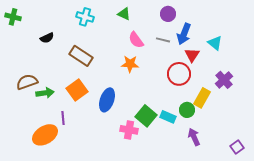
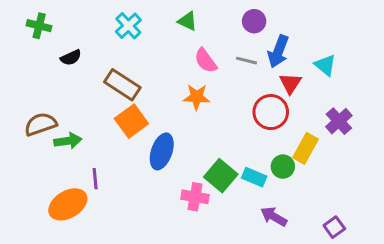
green cross: (13, 17) -> (39, 26), moved
cyan cross: (85, 17) -> (128, 26), turned 30
orange square: (77, 90) -> (131, 121), moved
purple arrow: (194, 137) -> (274, 217), moved, turned -36
purple square: (237, 147) -> (334, 227), moved

